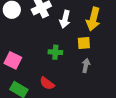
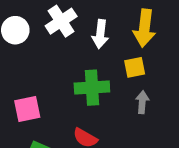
green cross: (55, 52) -> (92, 88), size x1.5
pink square: (13, 60) -> (27, 109), turned -30

